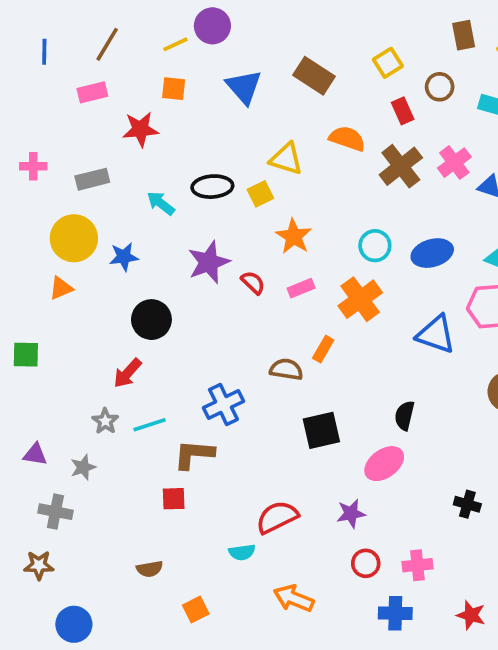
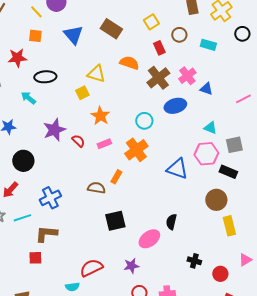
yellow line: (175, 44) -> (36, 12), turned 72
black ellipse: (212, 187) -> (45, 77), moved
blue ellipse: (432, 253) -> (175, 106), moved
blue cross: (223, 404) -> (50, 198), moved
black semicircle: (404, 416) -> (171, 222), moved

